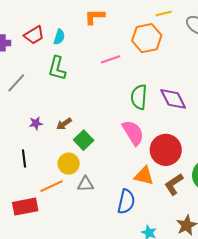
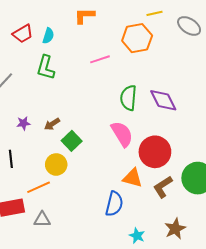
gray triangle: (85, 184) -> (42, 220), moved

